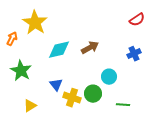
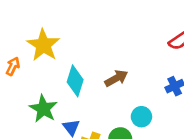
cyan diamond: (59, 50) -> (75, 81), turned -60
green star: (21, 71) -> (43, 109), moved

